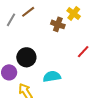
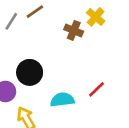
red line: (83, 52) -> (96, 89), moved

